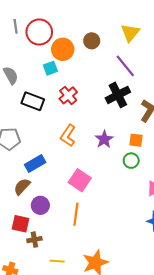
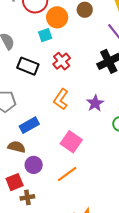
brown semicircle: (22, 187) -> (17, 147), turned 60
orange line: (76, 214) -> (67, 174), turned 45
red square: (21, 224) -> (15, 182), turned -36

